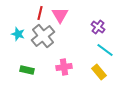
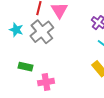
pink cross: (64, 67) -> (46, 82), moved

